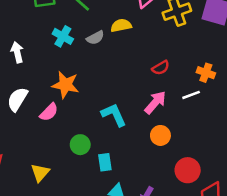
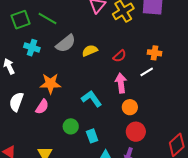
yellow semicircle: (121, 25) -> (90, 51), moved
cyan cross: (63, 36) -> (32, 48), moved
gray semicircle: (95, 38) -> (66, 43), size x1.5
pink arrow: (155, 102) -> (121, 83), turned -36
red circle: (188, 170) -> (136, 132), moved

